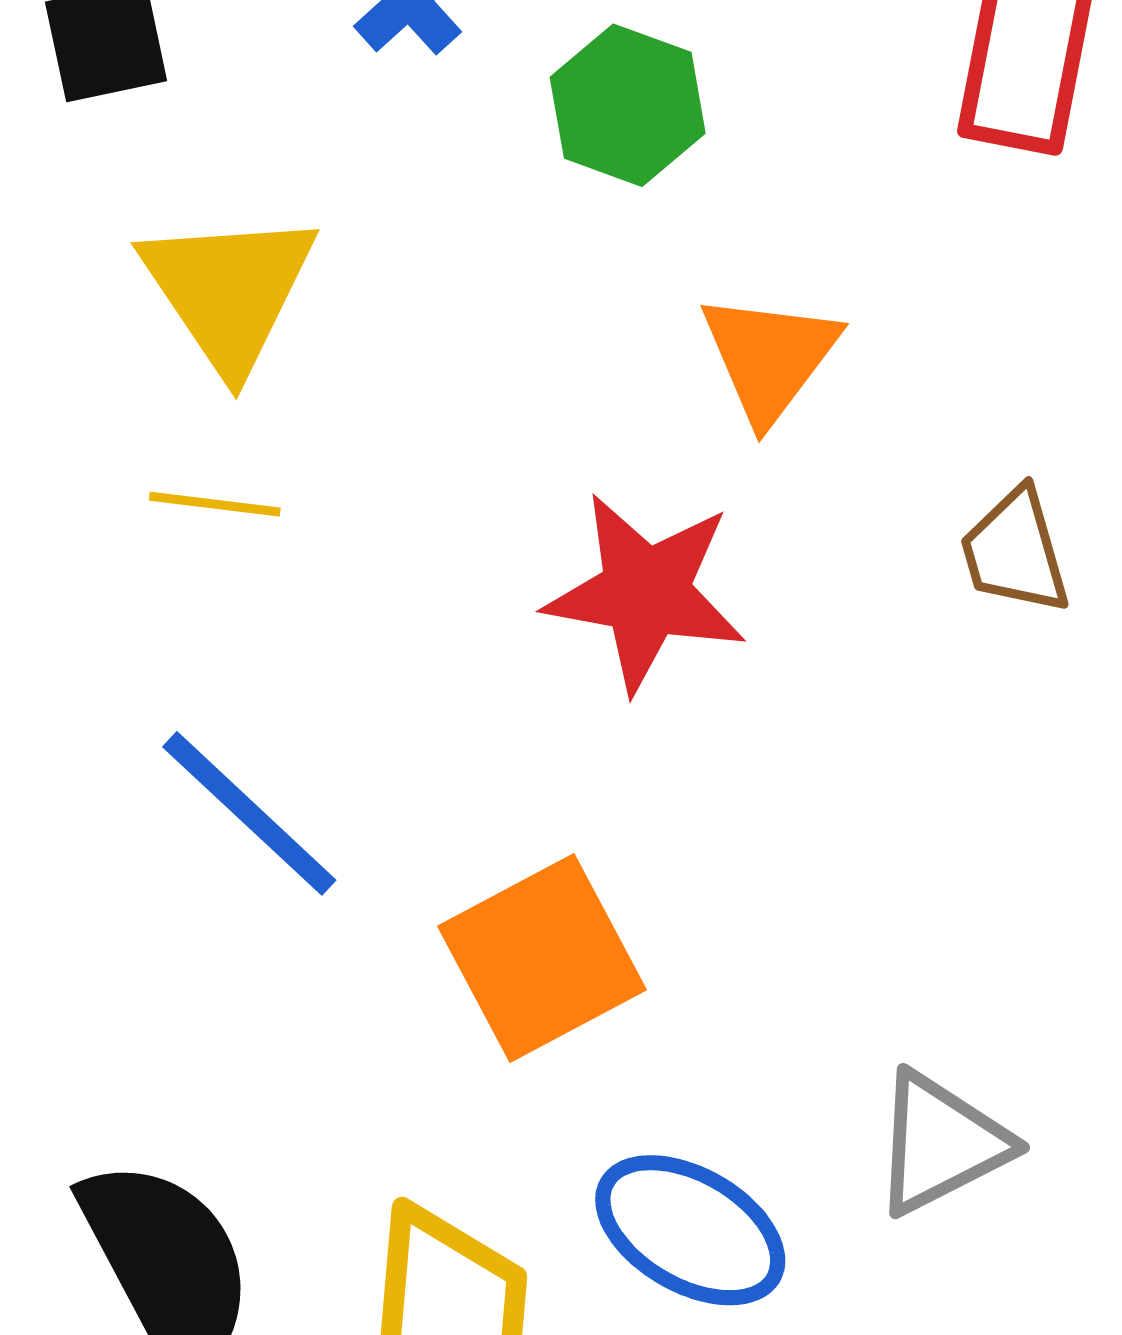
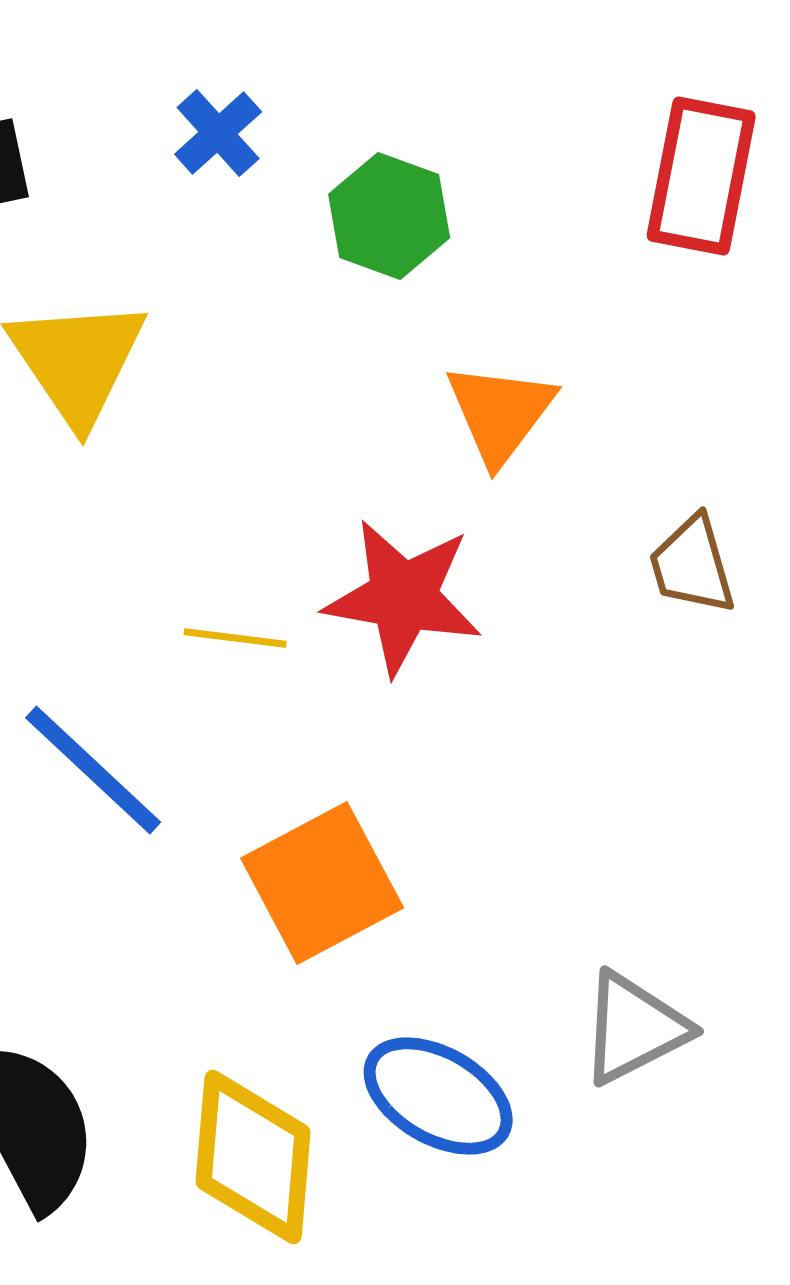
yellow line: (215, 504) -> (235, 638), moved

